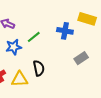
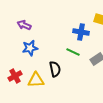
green line: (34, 37) -> (73, 52), moved, turned 64

